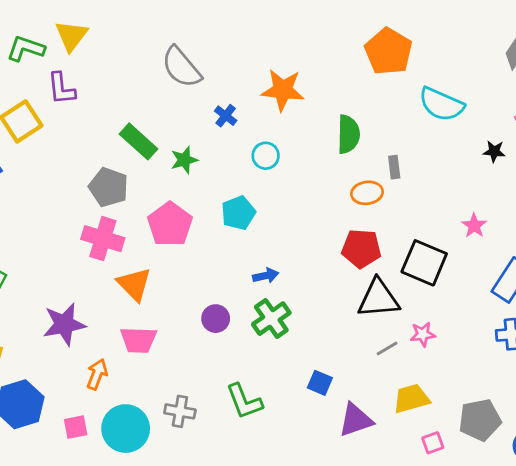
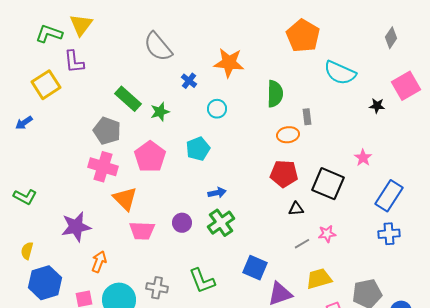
black triangle: (378, 299) -> (296, 209), size x0.5
pink trapezoid: (138, 340) -> (142, 231), moved
blue square: (320, 383) -> (255, 268), size x1.4

